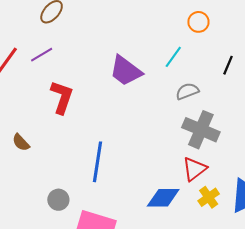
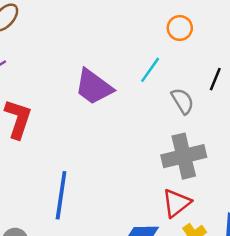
gray semicircle: (187, 91) -> (183, 101), moved, turned 80
gray cross: (201, 130) -> (184, 156), turned -36

